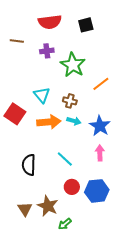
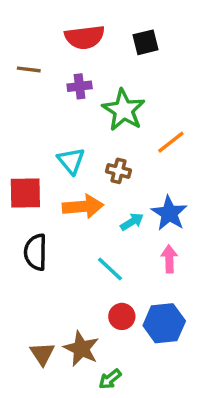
red square: (15, 114) -> (25, 193), turned -35
cyan arrow: (74, 121) -> (132, 222), moved, turned -48
black semicircle: (29, 165) -> (36, 252), moved

